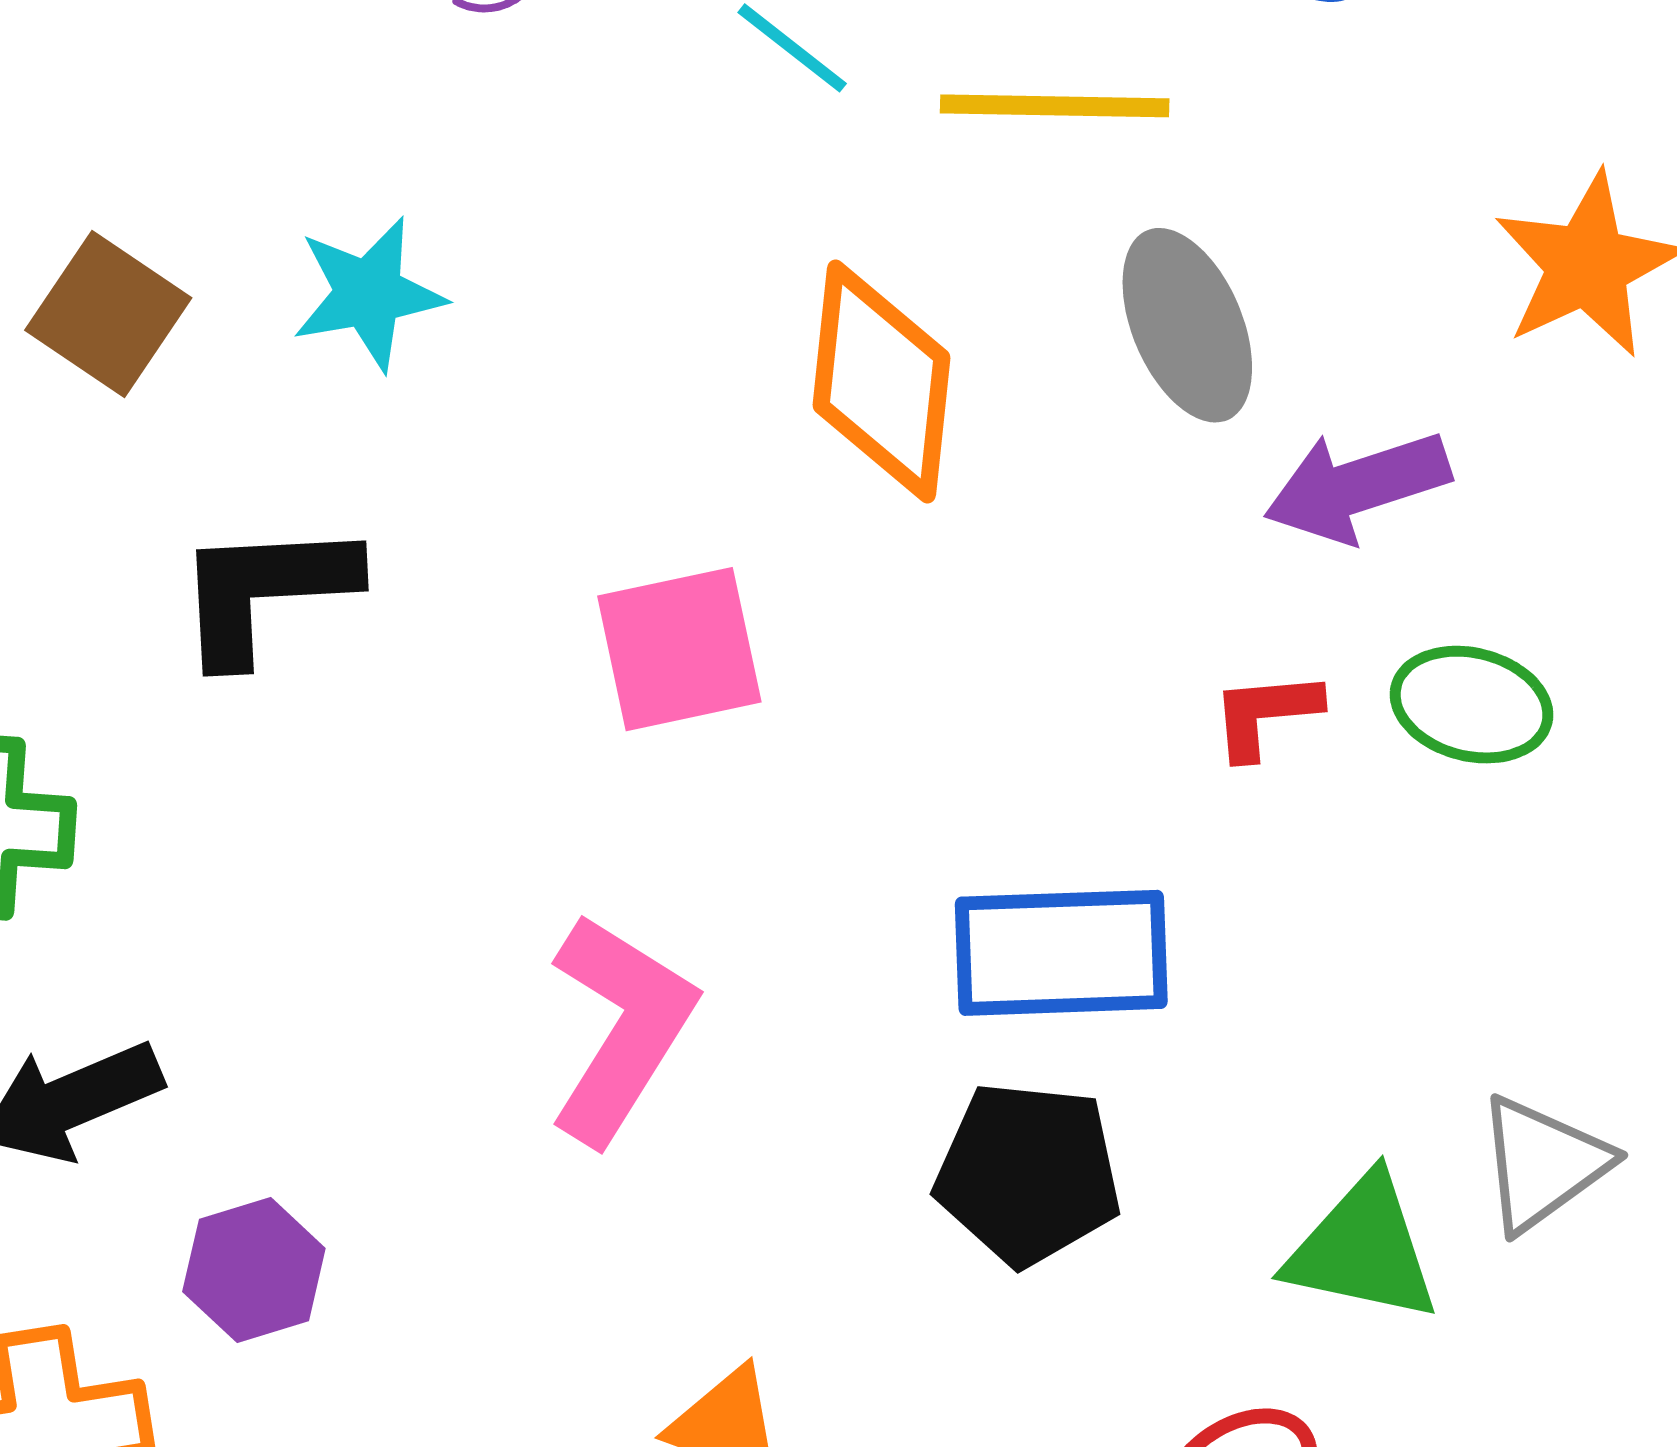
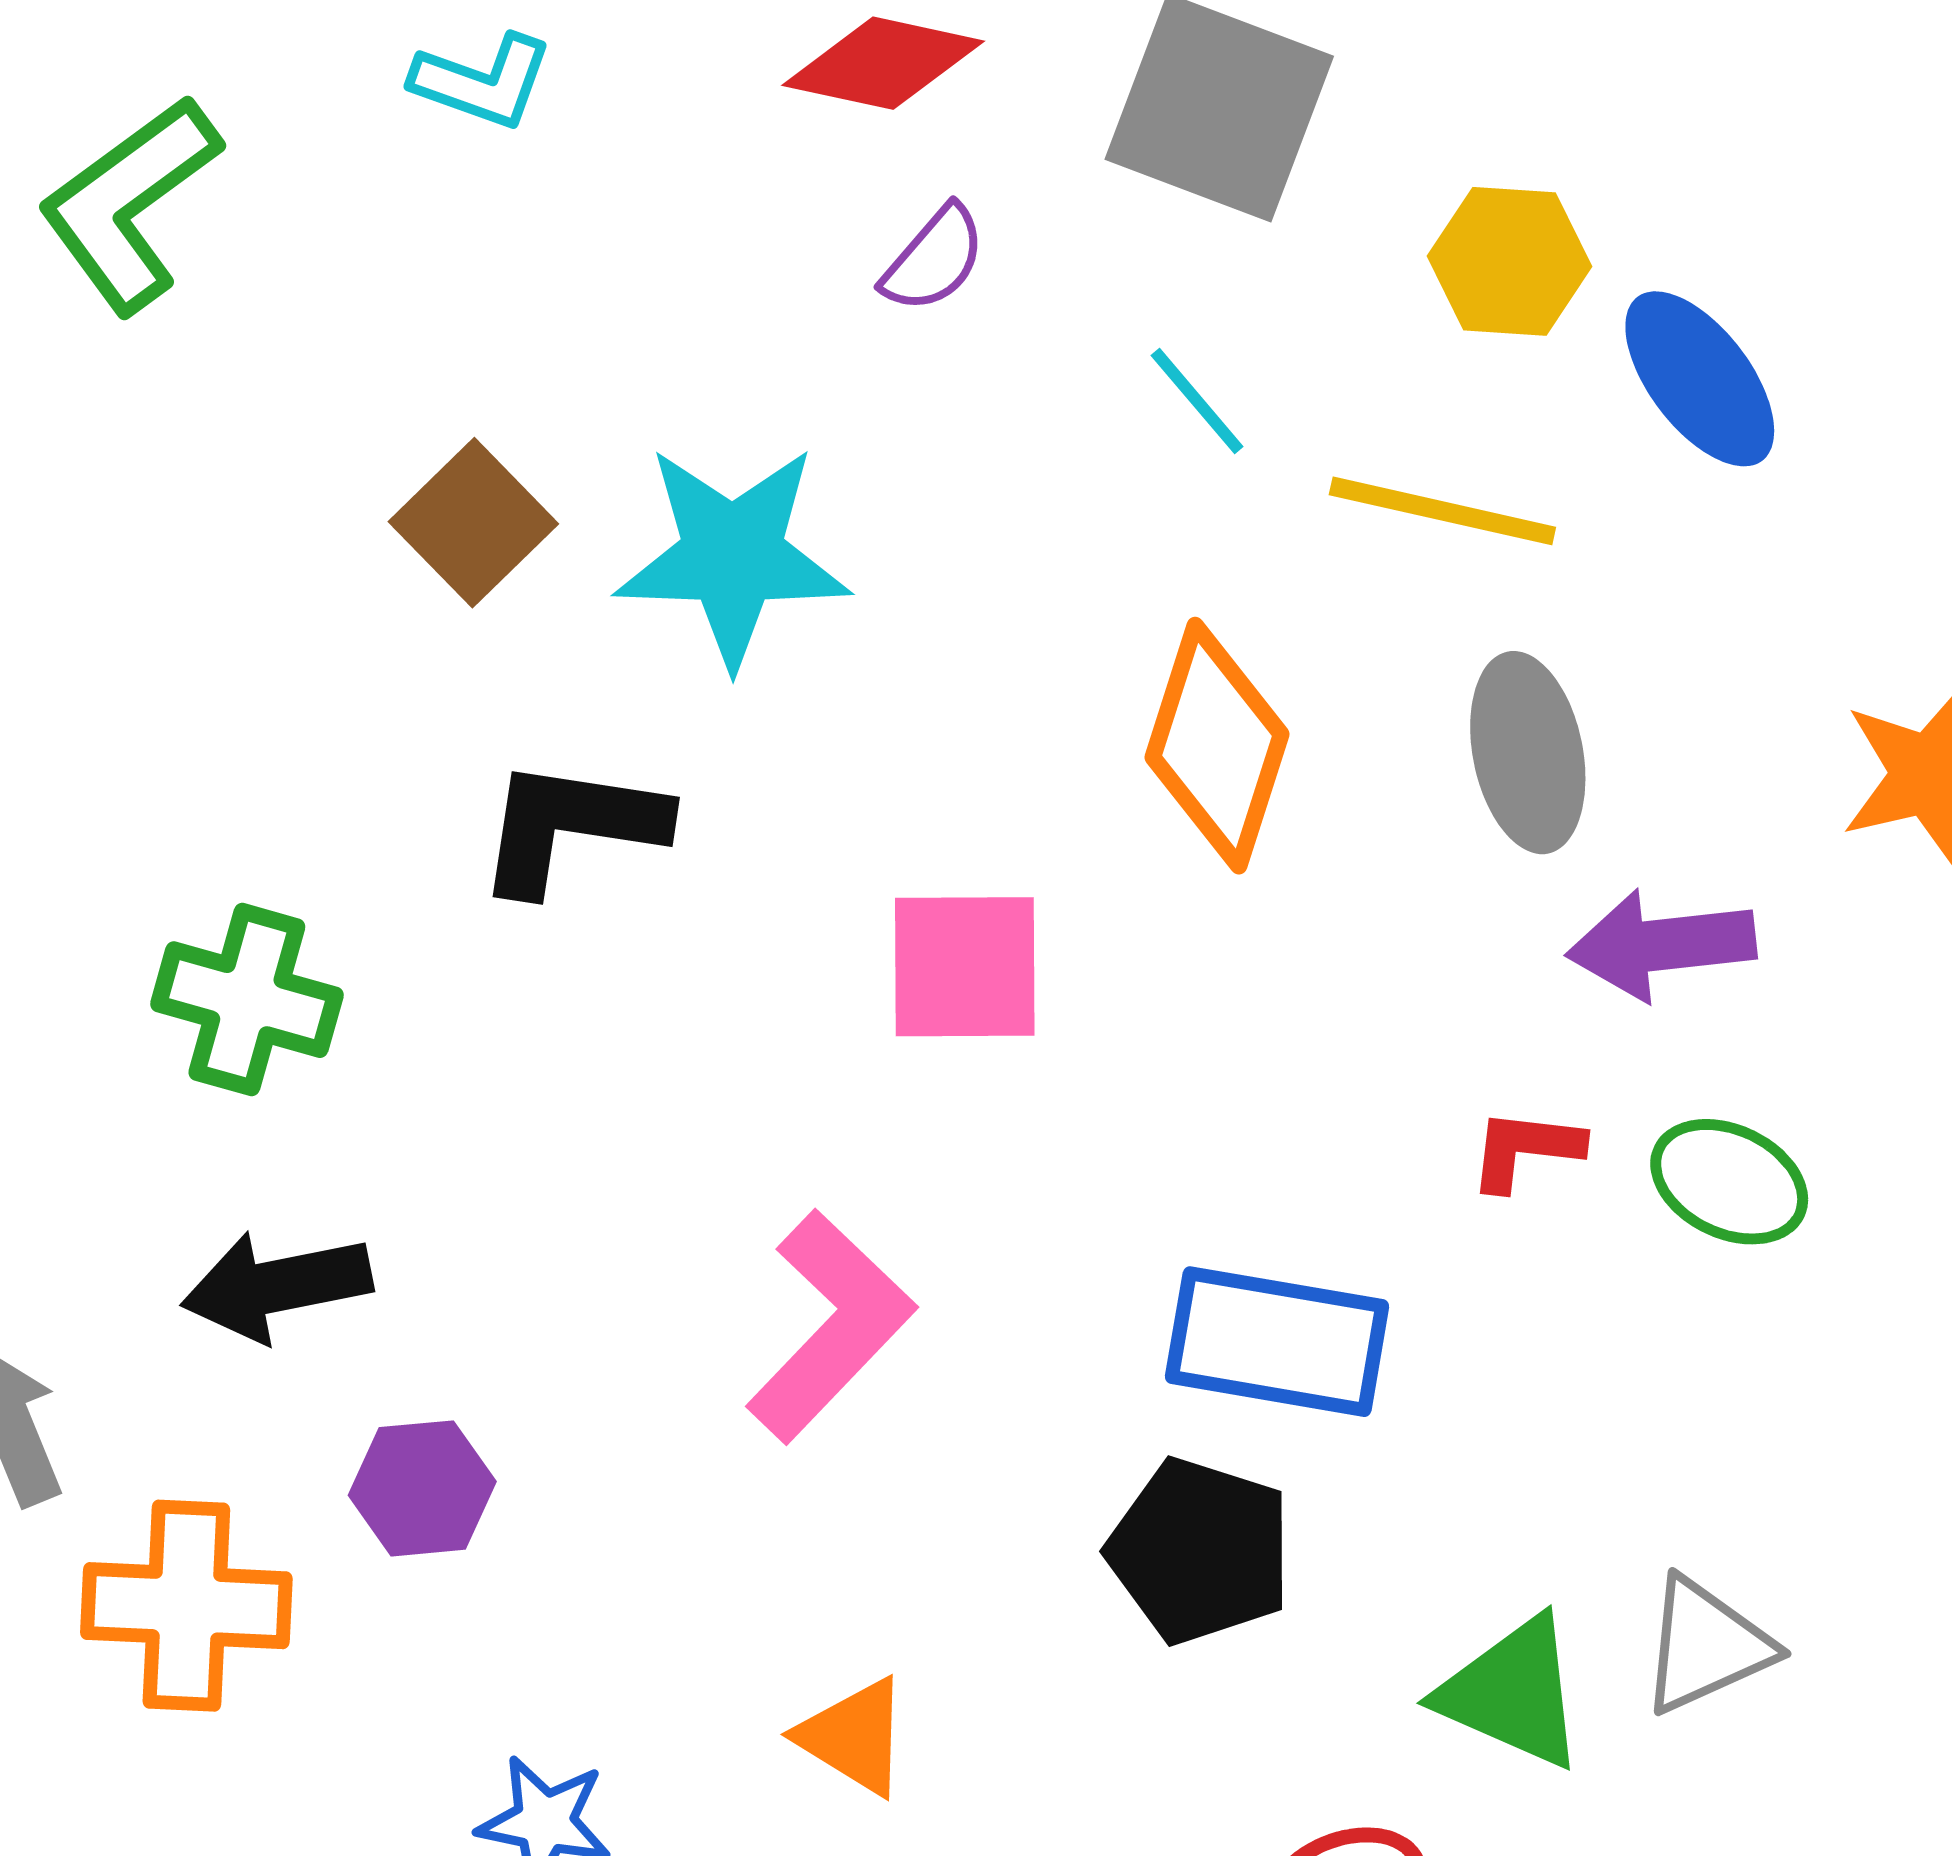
cyan star: (369, 294) -> (732, 556), size x1.5

